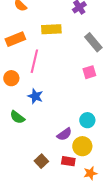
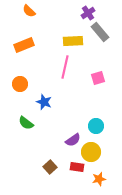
yellow rectangle: (51, 29) -> (73, 41), moved
gray rectangle: (93, 42) -> (100, 32), moved
pink line: (34, 61) -> (65, 67), moved

